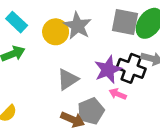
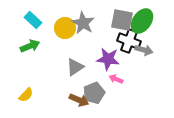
black cross: (131, 68) -> (129, 41), moved
purple star: (108, 70) -> (108, 59), turned 30

